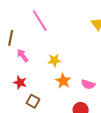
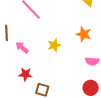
orange star: (63, 81) -> (84, 34), moved

